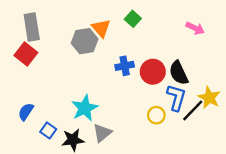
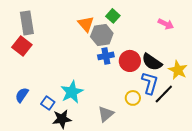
gray hexagon: (85, 41) -> (102, 35), moved
black semicircle: (179, 73) -> (152, 62), turned -30
yellow star: (209, 98) -> (178, 70), moved
blue square: (48, 130) -> (48, 103), moved
gray triangle: (102, 133) -> (106, 114), moved

